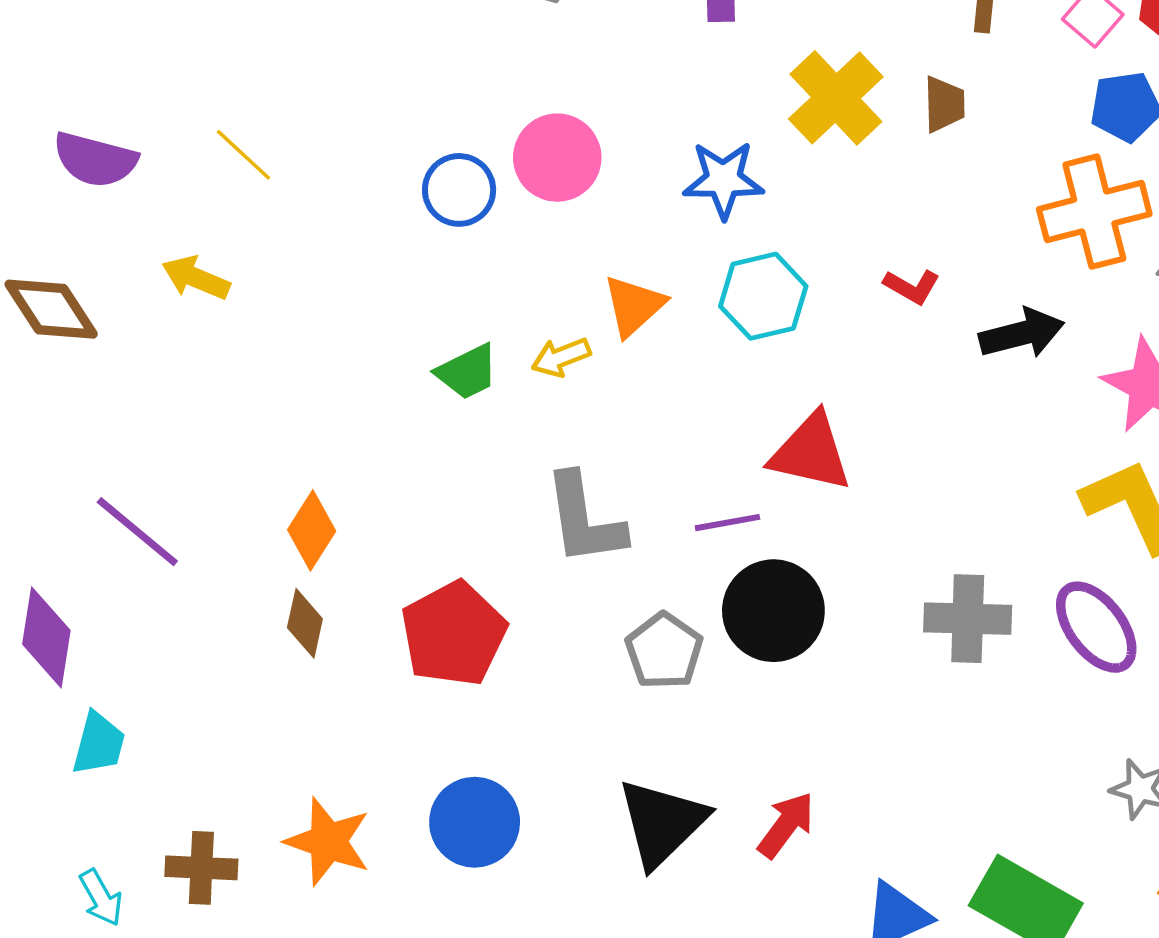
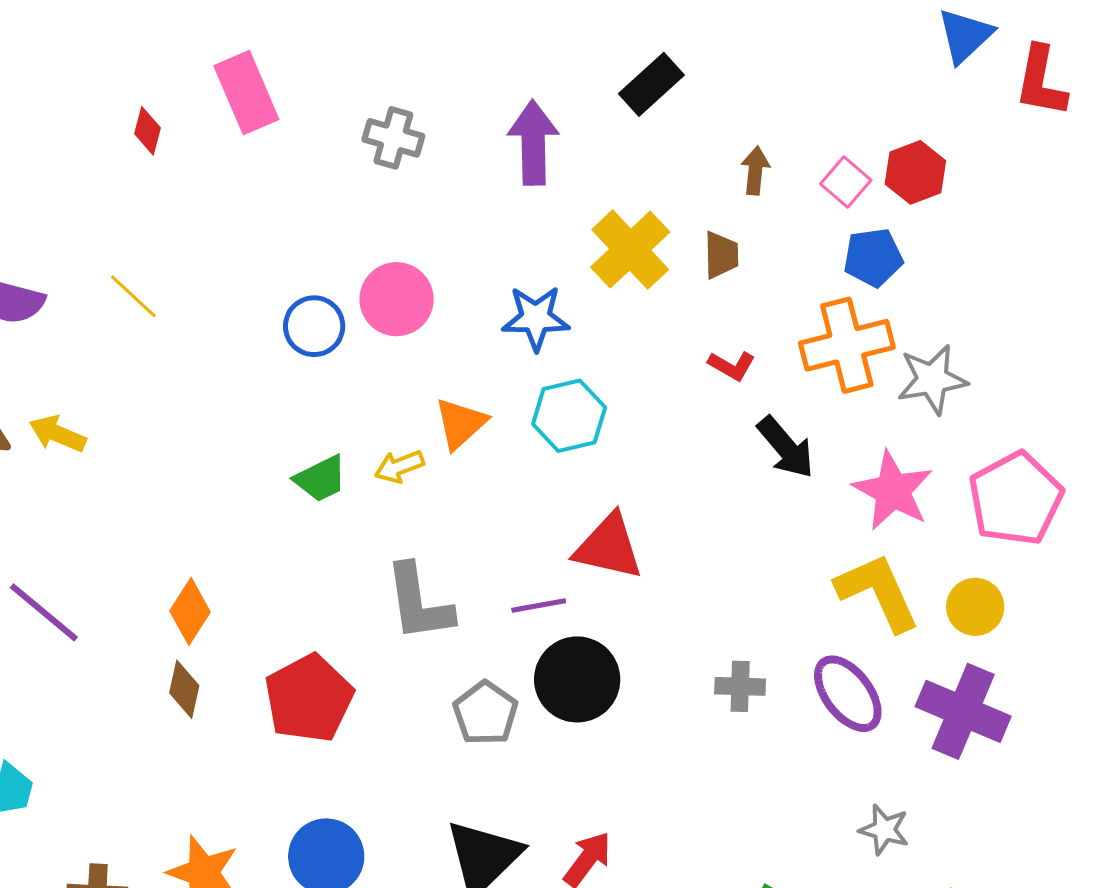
yellow arrow: (196, 278) -> (58, 434), moved
red L-shape: (912, 287) -> (732, 366), moved
black arrow: (1022, 333) -> (786, 447), turned 64
gray cross: (968, 619) -> (740, 686), size x0.7

